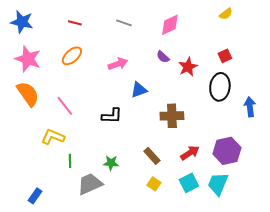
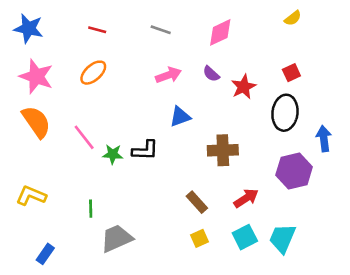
pink arrow: (118, 64) -> (168, 75), moved
yellow L-shape: (53, 137) -> (31, 196), moved
purple hexagon: (227, 151) -> (294, 171), moved
green star: (111, 163) -> (113, 154), moved
yellow square: (154, 184) -> (199, 238), turned 32

